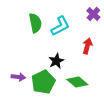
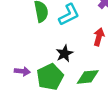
green diamond: (77, 82) -> (88, 77), turned -45

